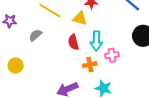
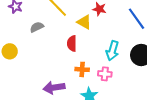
cyan arrow: (96, 41) -> (112, 51), moved
pink cross: (112, 55) -> (105, 74), moved

